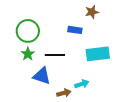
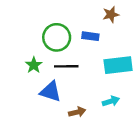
green circle: (28, 31) -> (57, 37), moved
cyan arrow: (82, 84) -> (111, 101), moved

